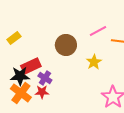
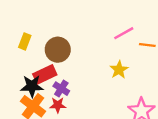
yellow rectangle: (14, 38) -> (25, 41), turned -32
brown circle: (66, 45) -> (58, 50), moved

